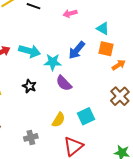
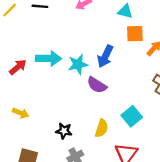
blue arrow: (77, 50) -> (105, 56), moved
black star: (29, 86) -> (64, 131), moved

